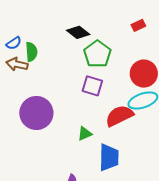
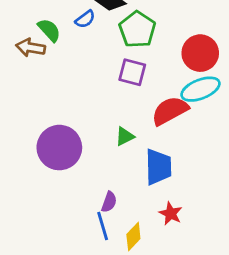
blue semicircle: (14, 43) -> (85, 19), moved
green semicircle: (31, 52) -> (49, 30), turned -36
purple circle: (36, 113) -> (59, 148), moved

